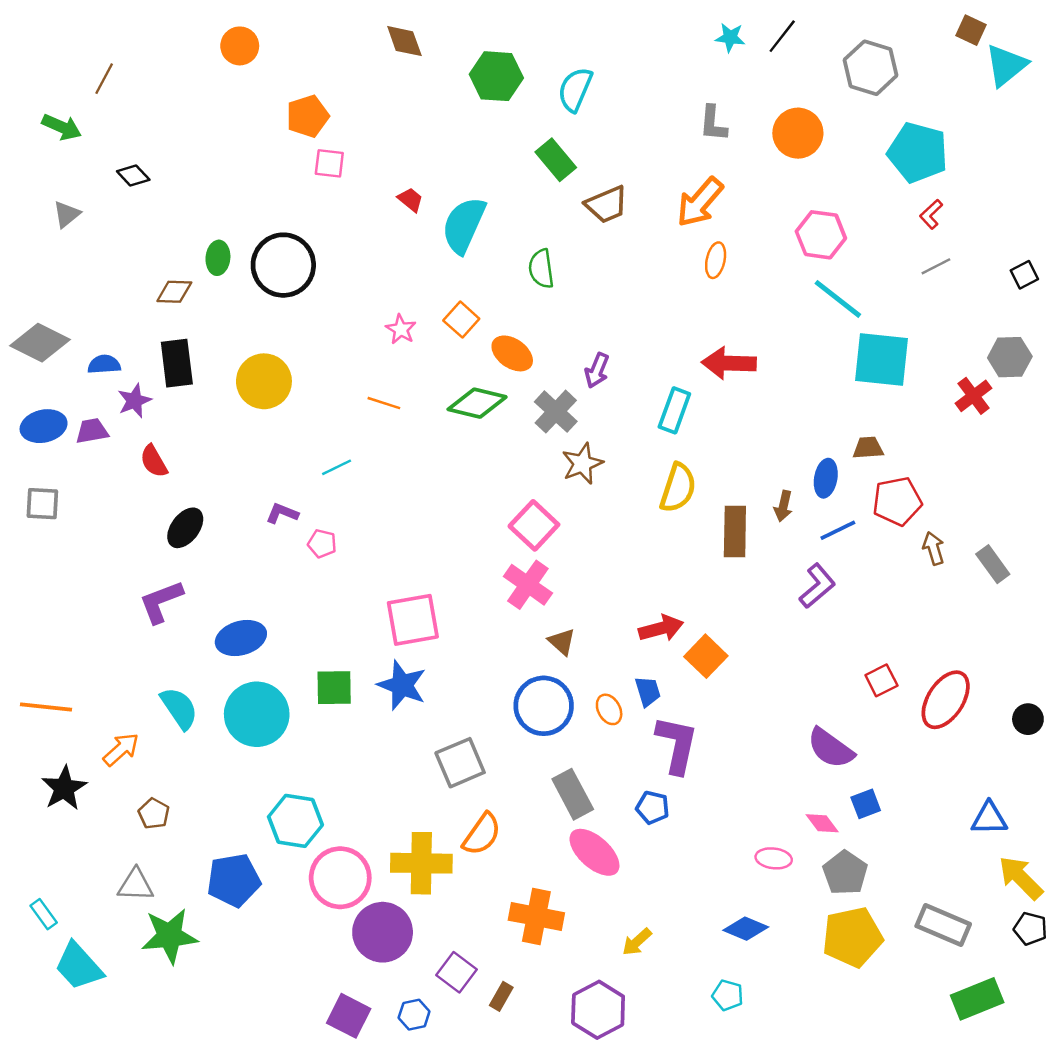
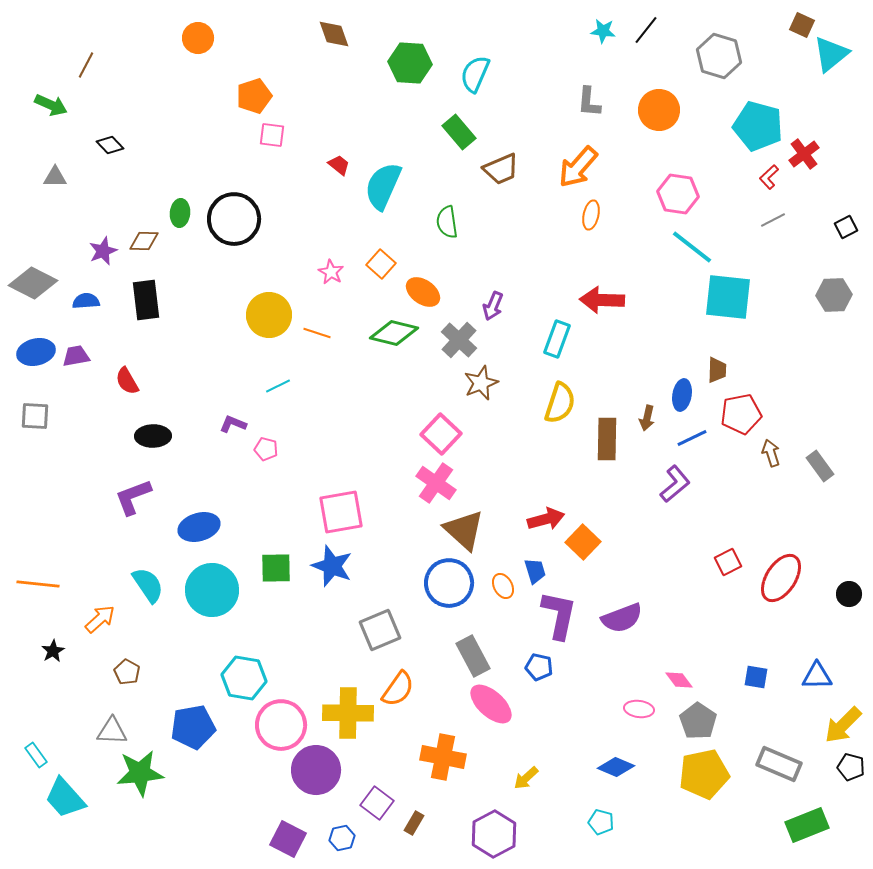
gray triangle: (67, 214) -> (55, 177), turned 40
yellow circle: (264, 381) -> (269, 315), moved
red cross: (973, 396) -> (804, 154), moved
purple star: (134, 401) -> (103, 251), moved
brown trapezoid: (868, 448) -> (717, 370), turned 96
black ellipse: (185, 528) -> (153, 436), turned 52
brown triangle: (562, 642) -> (464, 530), size x1.8
purple semicircle: (831, 748) -> (622, 618), moved, turned -57
black star: (64, 788) -> (53, 651), size x0.6
blue square: (866, 804) -> (756, 677), moved, turned 30
yellow arrow: (1021, 878) -> (843, 725), turned -90

